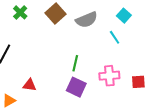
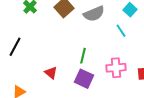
red triangle: (30, 85) -> (51, 73), moved, turned 32

